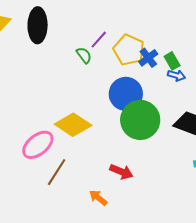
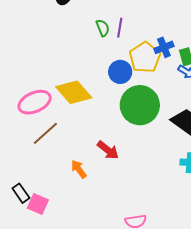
purple line: (99, 40) -> (120, 28), moved, turned -48
yellow pentagon: (129, 50) -> (145, 57), moved
blue circle: (126, 94) -> (120, 72), moved, size x0.7

